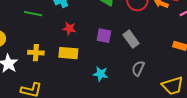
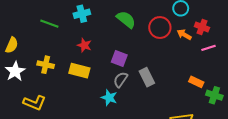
gray rectangle: (131, 39) -> (147, 77), moved
gray semicircle: (138, 68) -> (121, 80), moved

